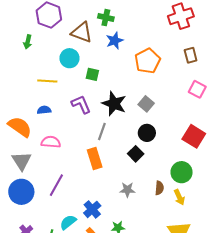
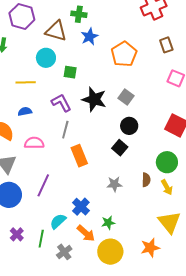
gray line: (102, 131) -> (65, 130), moved

